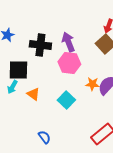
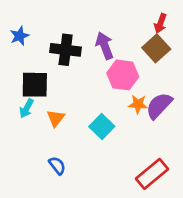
pink hexagon: (69, 63) -> (123, 75), moved
orange triangle: (33, 94) -> (56, 118), turned 32
blue semicircle: (44, 137) -> (57, 166), moved

